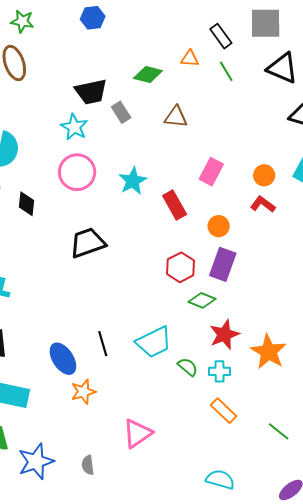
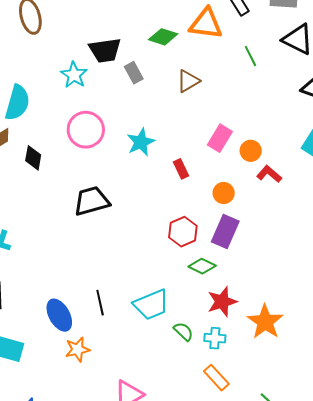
orange triangle: (190, 59) -> (206, 24), size x1.8
green line: (226, 71) -> (251, 56), moved
brown triangle: (176, 117) -> (188, 81), turned -40
cyan star: (74, 127) -> (74, 75), moved
orange circle: (264, 175) -> (251, 151), moved
red rectangle: (175, 205) -> (181, 169), size x0.7

